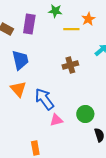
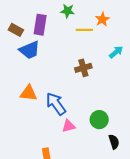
blue trapezoid: (20, 60) -> (30, 50), moved, turned 80
orange triangle: (18, 89) -> (28, 93), turned -42

